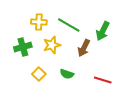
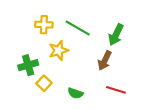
green cross: (23, 47) -> (28, 65), moved
brown arrow: (84, 48) -> (105, 61), moved
green semicircle: (67, 74) -> (75, 93), moved

